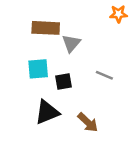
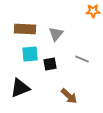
brown rectangle: (46, 28) -> (25, 29), moved
black triangle: (47, 112) -> (20, 88), moved

